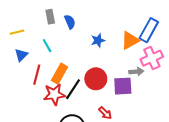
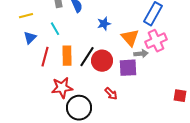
orange triangle: (130, 40) -> (130, 38), moved, turned -42
orange rectangle: (60, 74) -> (67, 56), turned -30
black line: (73, 89) -> (87, 57), moved
red star: (54, 94) -> (62, 88), moved

